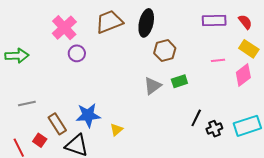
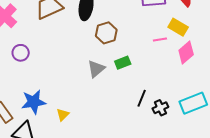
yellow rectangle: (249, 49) -> (178, 27), moved
purple circle: (77, 53) -> (21, 53), moved

